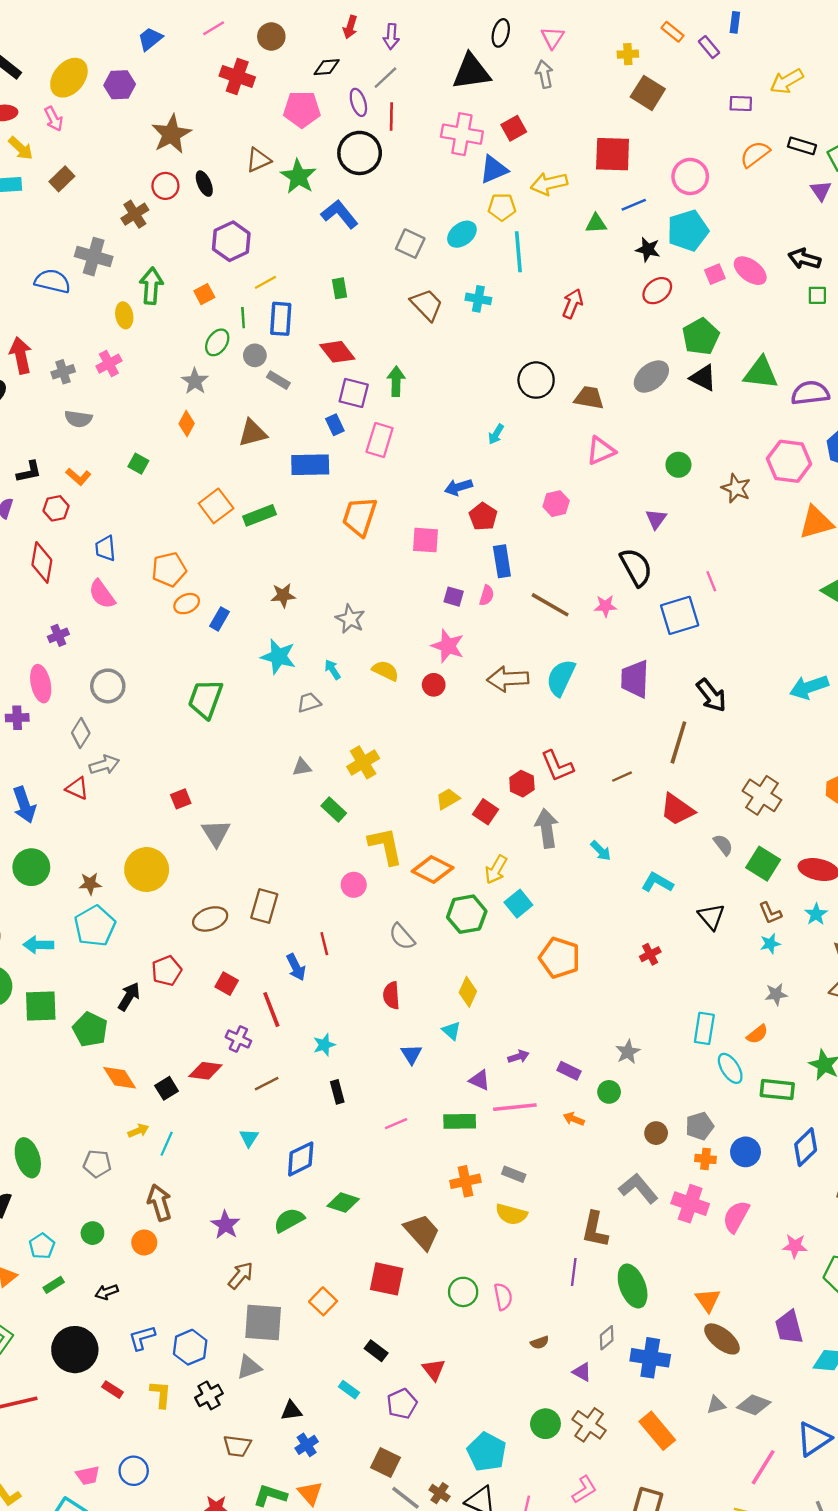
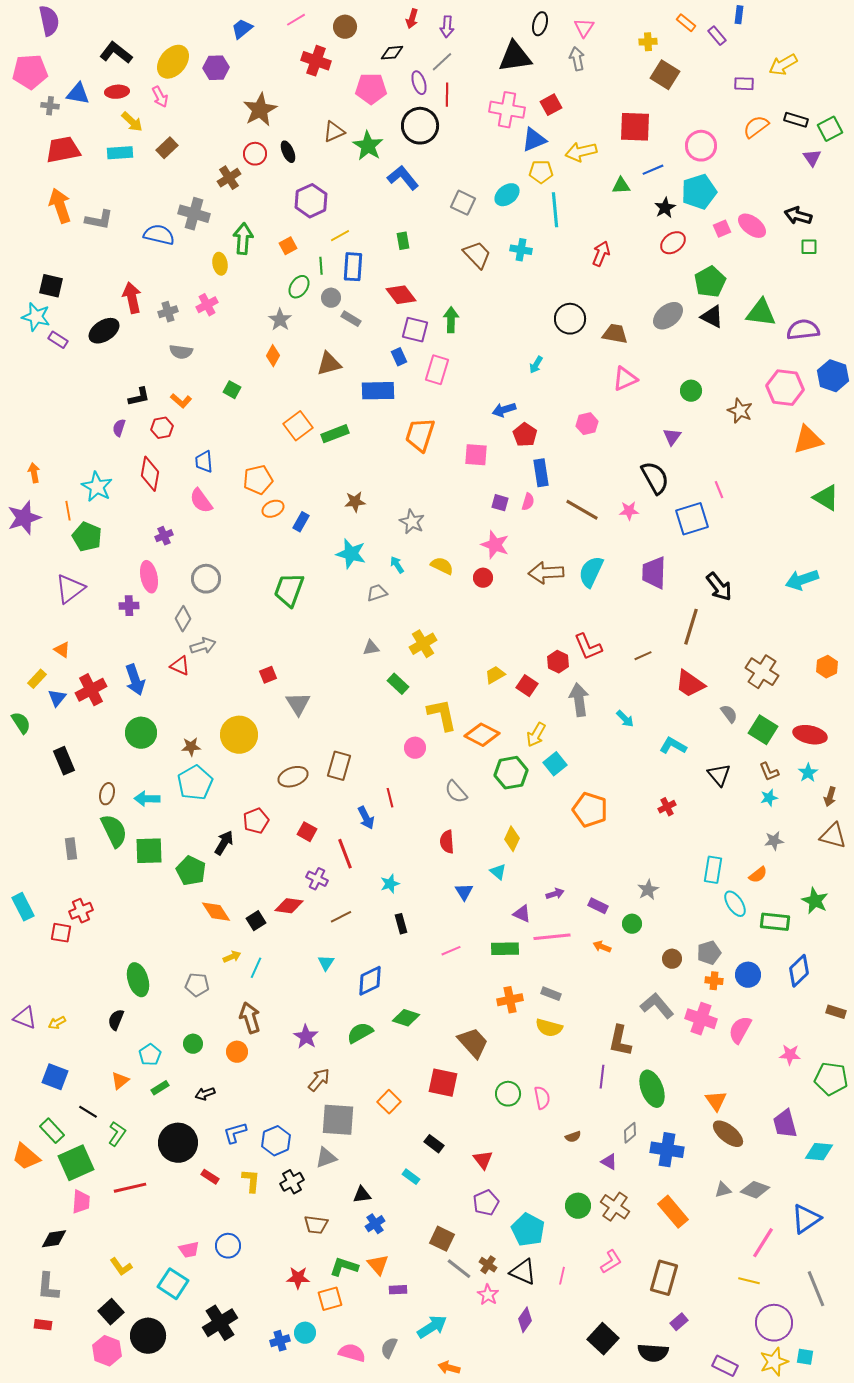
black star: (648, 249) -> (665, 208), turned 30
purple pentagon: (402, 1404) -> (486, 1203), moved

